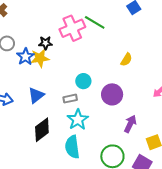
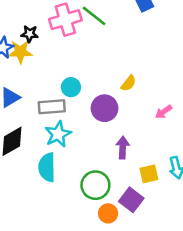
yellow semicircle: (126, 60) -> (128, 83), moved
gray rectangle: (70, 99) -> (52, 107), size x1.5
purple arrow: (130, 124) -> (123, 148), turned -30

